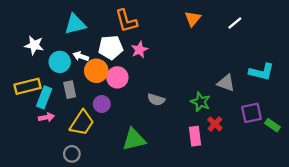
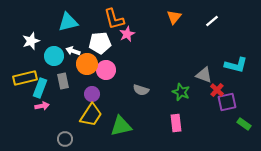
white star: (34, 45) -> (31, 41), turned -30
pink star: (140, 50) -> (127, 34), moved
yellow trapezoid: (82, 123) -> (91, 115), moved
red cross: (215, 124) -> (217, 90), moved
green rectangle: (273, 125) -> (244, 124), moved

